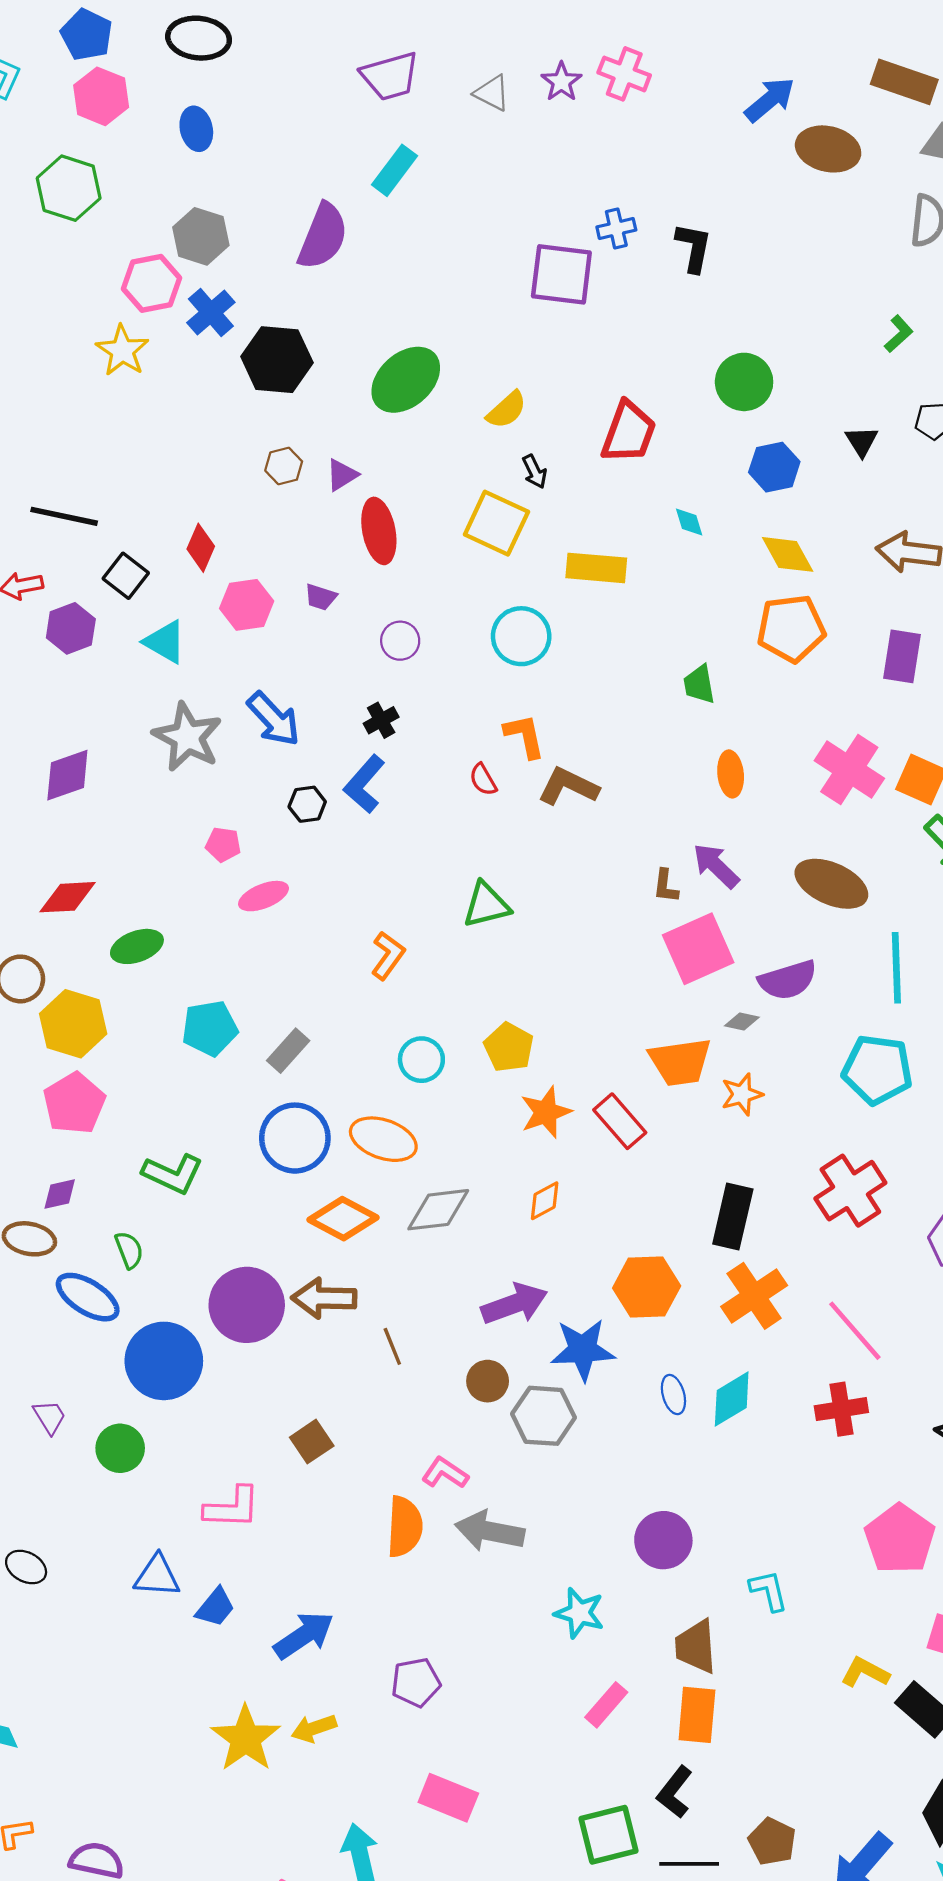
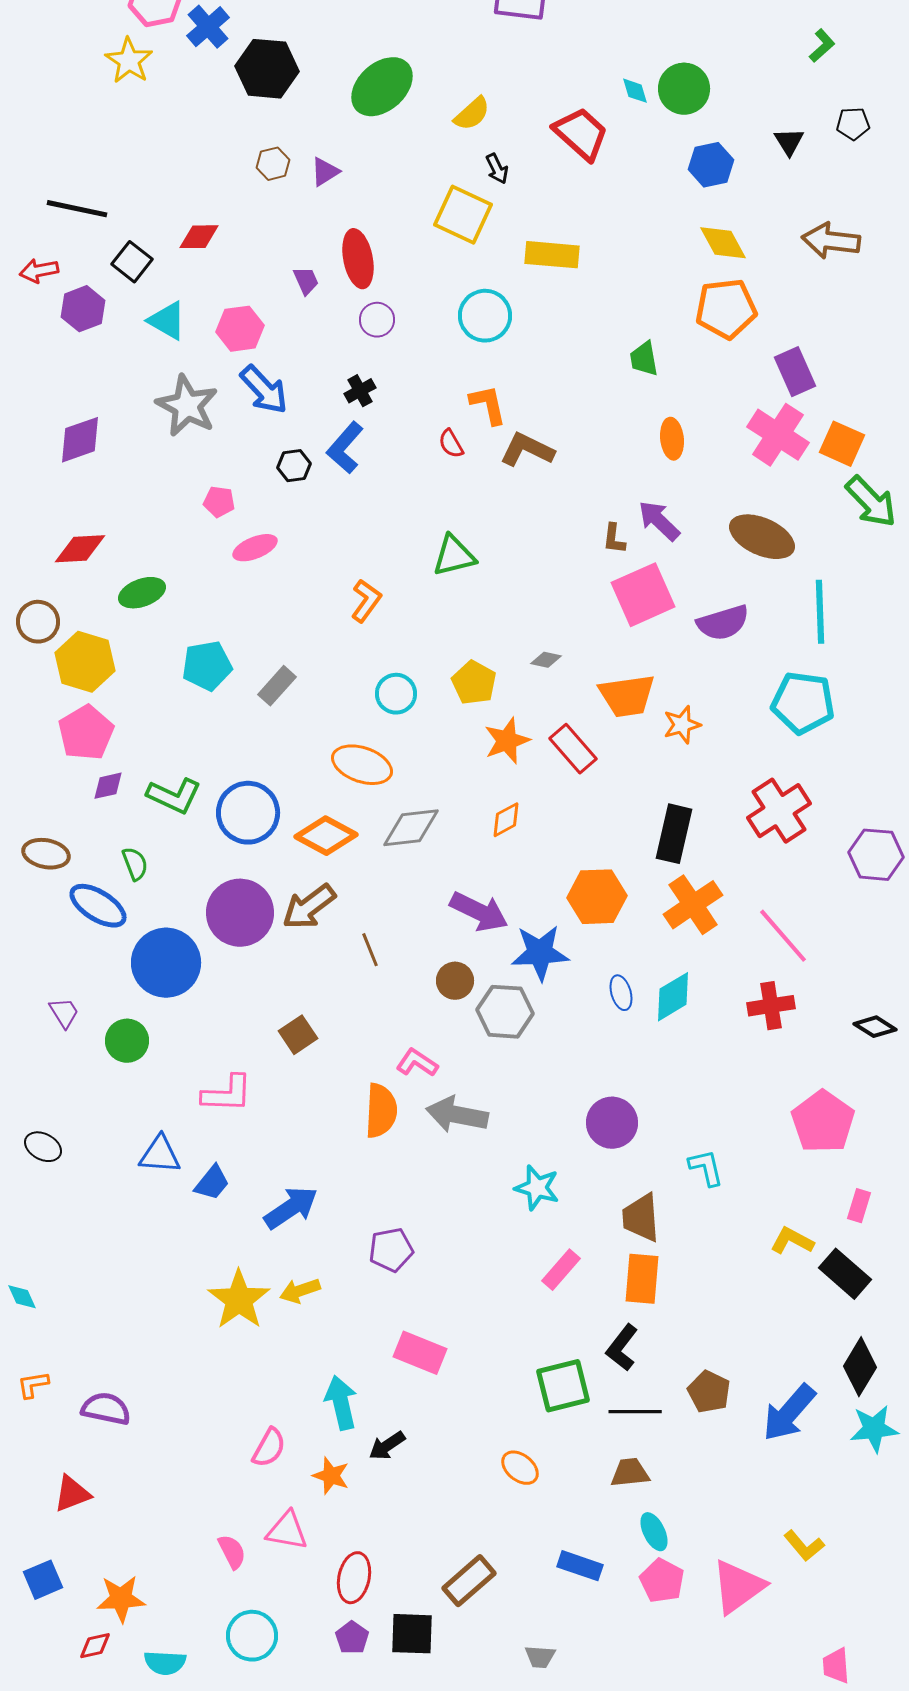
red trapezoid: (629, 432) -> (581, 134), turned -68
cyan diamond: (689, 522) -> (635, 91), moved
red ellipse: (379, 531) -> (358, 259), moved
red diamond: (201, 548) -> (199, 237), turned 66
purple trapezoid: (321, 597) -> (306, 281), turned -132
pink hexagon: (247, 605) -> (240, 329), moved
purple rectangle: (902, 656) -> (795, 372), moved, turned -33
gray diamond: (742, 1022) -> (546, 660), moved
blue circle: (295, 1138) -> (248, 813), moved
purple diamond: (60, 1194) -> (108, 786), moved
brown arrow: (324, 1298) -> (309, 907), turned -38
purple arrow: (514, 1304) -> (479, 912), turned 46

